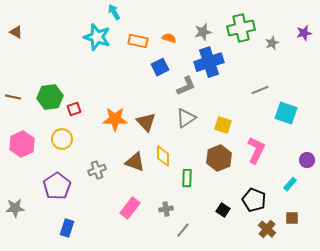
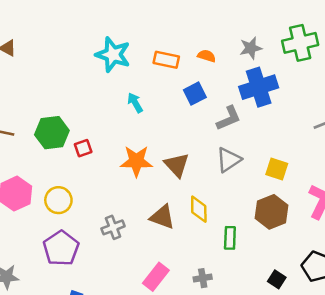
cyan arrow: (114, 12) -> (135, 103), moved
yellow circle: (62, 139) -> (58, 200), moved

